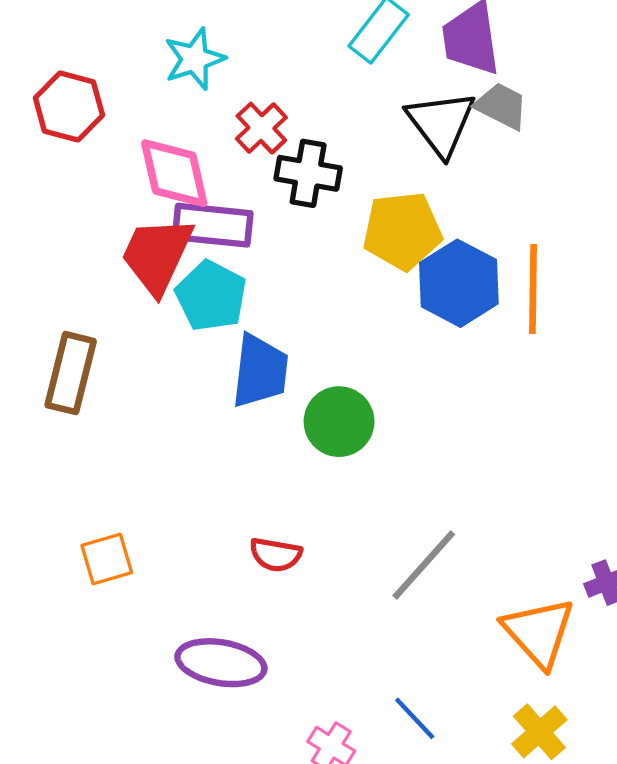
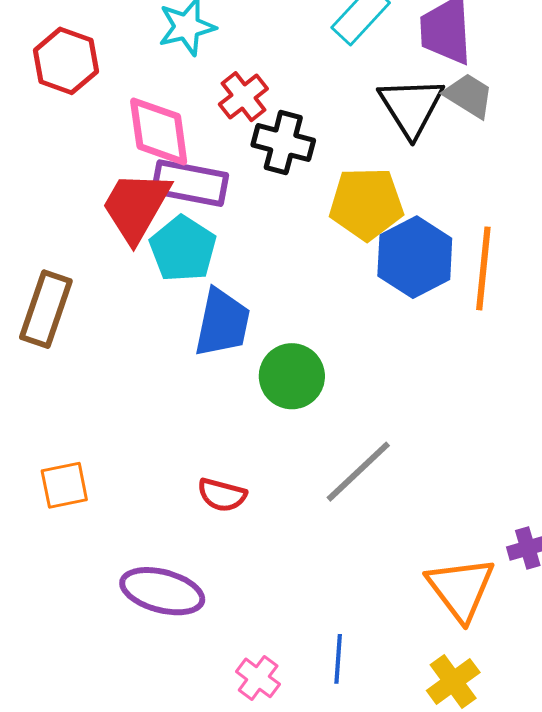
gray line: (424, 565) -> (358, 472), moved
blue line: (415, 718) -> (338, 659), turned 42

